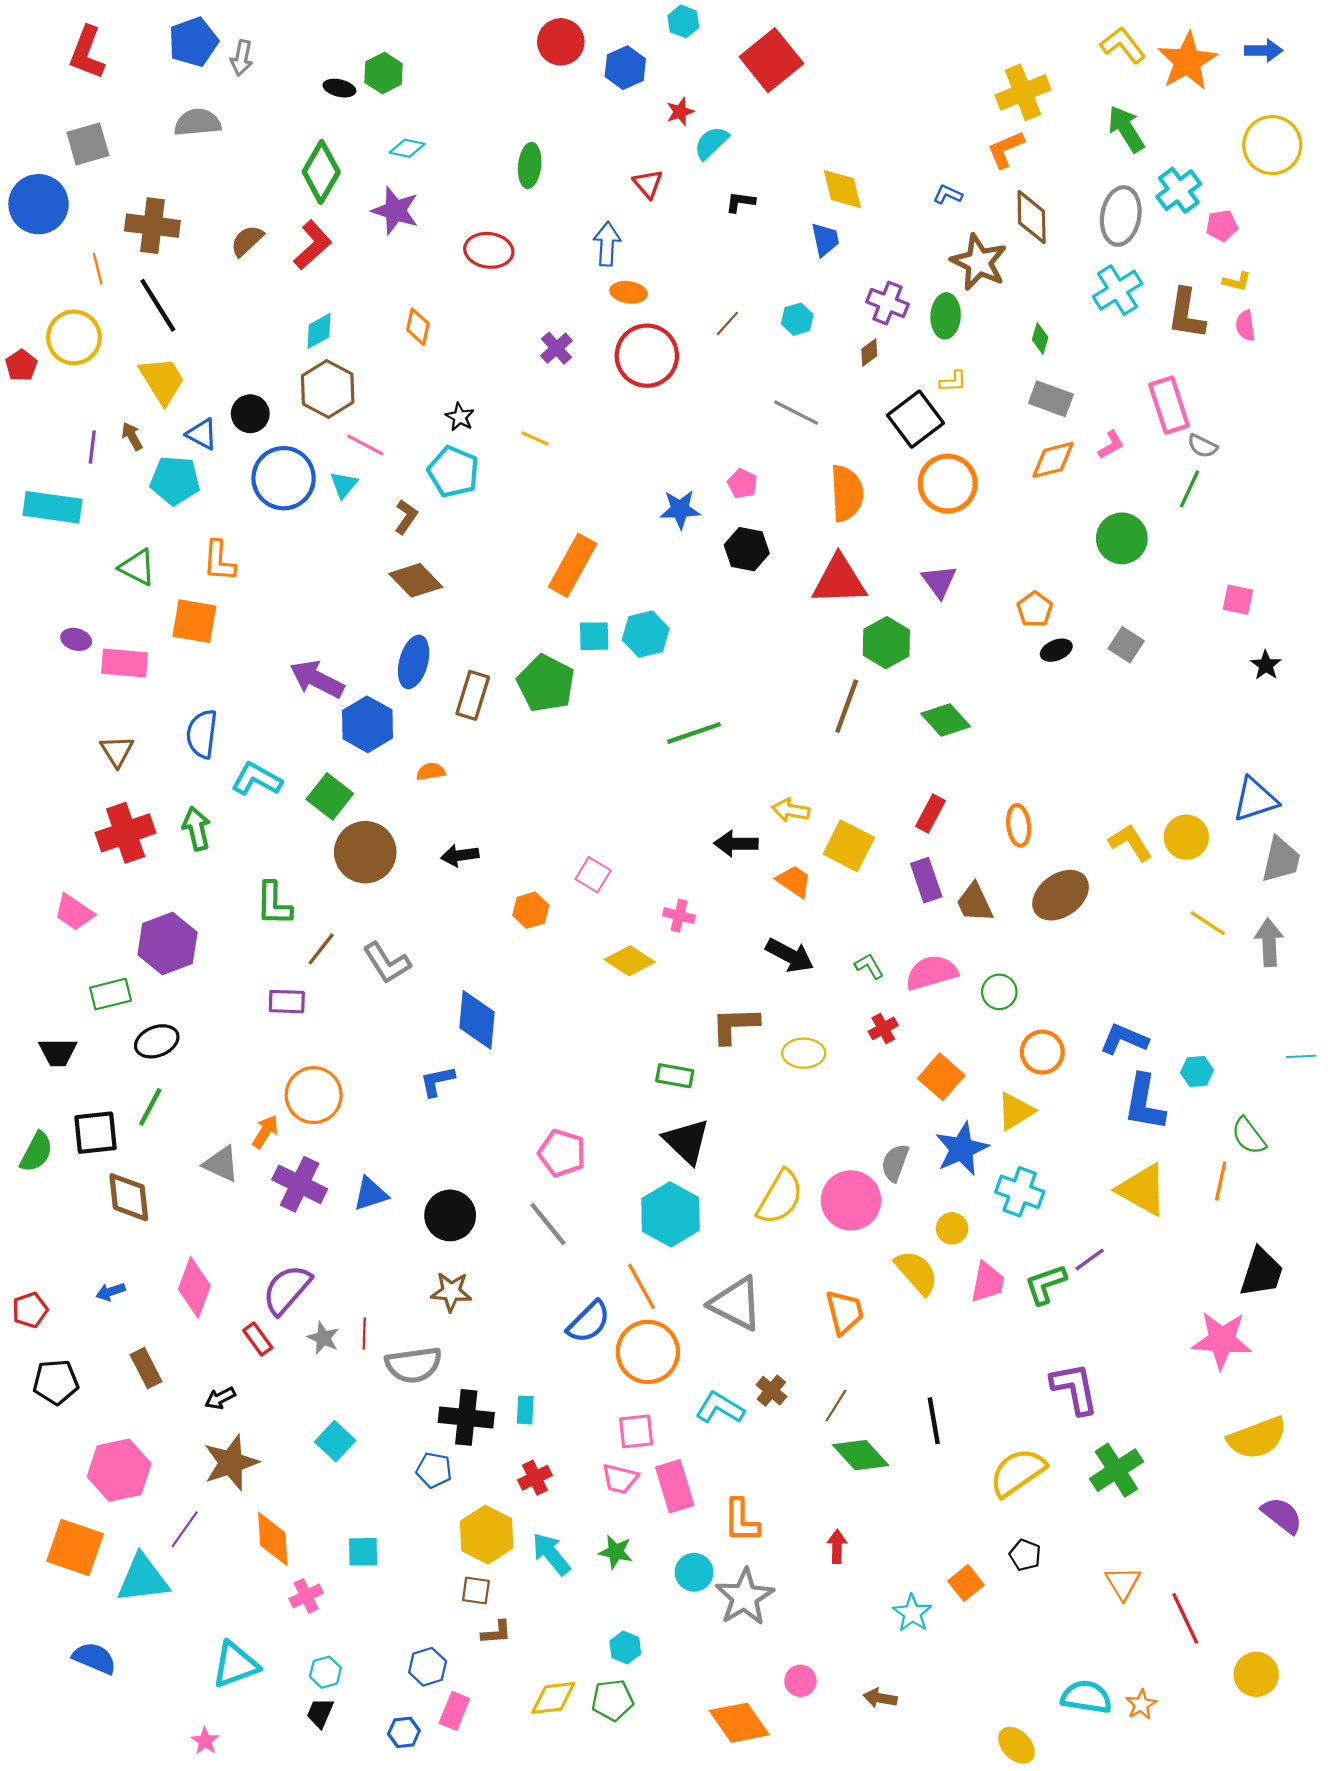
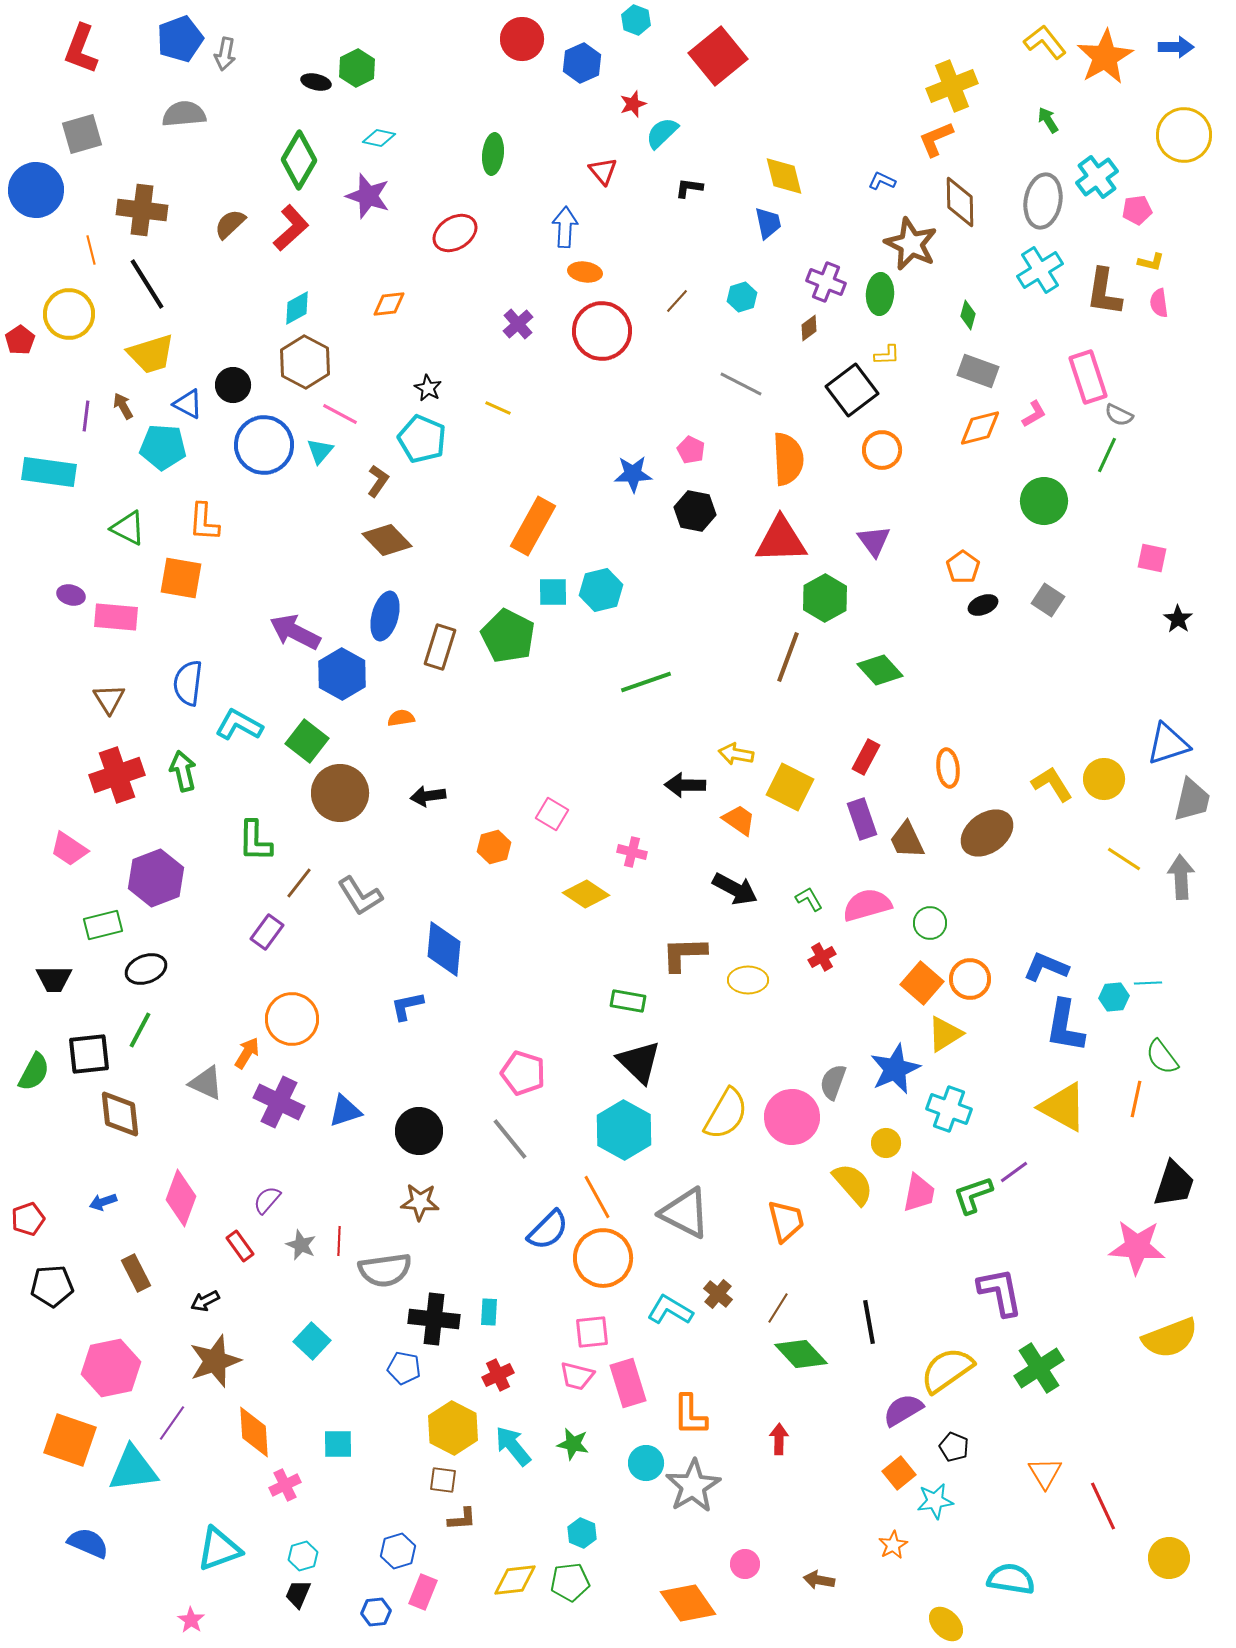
green arrow: (1126, 129) -> (1048, 120), size x0.6
red ellipse: (489, 250) -> (455, 233), turned -39
orange diamond: (418, 327) -> (389, 304), turned 72
yellow trapezoid: (162, 380) -> (151, 354), turned 105
orange circle: (948, 484) -> (882, 450), size x0.7
purple rectangle: (287, 1002) -> (267, 932), turned -56
cyan line: (1301, 1056) -> (1148, 983), moved
orange square: (941, 1077) -> (922, 983), moved
purple semicircle: (287, 1290) -> (267, 1200), size x0.6
purple semicircle: (1282, 1515) -> (903, 1410), moved, turned -69
cyan star: (912, 1613) -> (935, 1501), moved, turned 30
orange star: (1141, 1704) -> (893, 1545), moved

